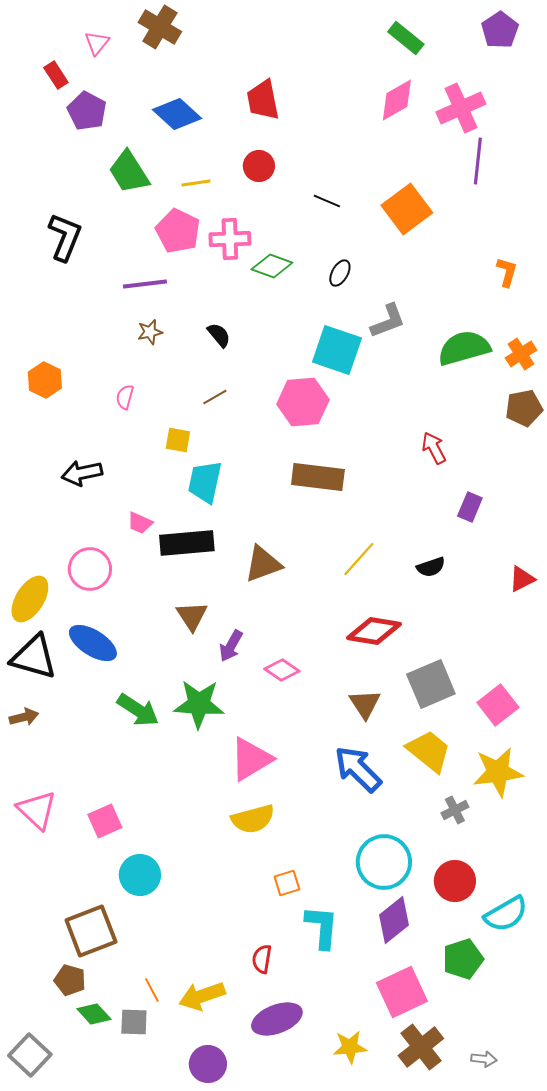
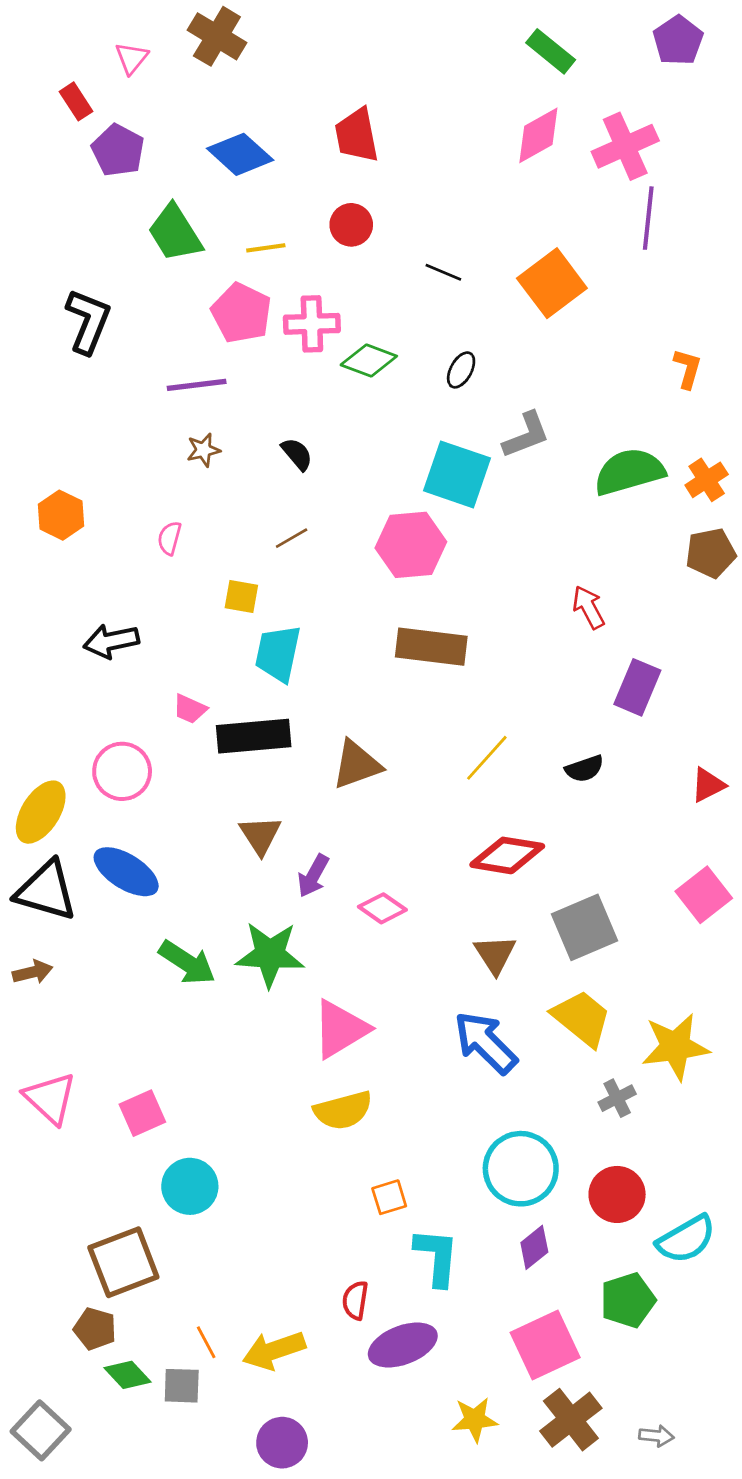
purple rectangle: (470, 507) -> (637, 687), size x1.4
pink square: (498, 705) -> (704, 895), moved
purple diamond: (394, 920) -> (534, 1247), size x0.7
purple ellipse: (277, 1019) -> (403, 1345), moved

